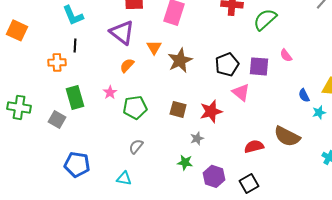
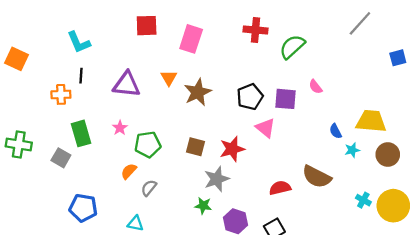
purple triangle: (122, 32) -> (127, 84), moved, turned -32
orange semicircle: (127, 65) -> (129, 171), moved
gray star: (197, 138) -> (217, 179), size x1.6

